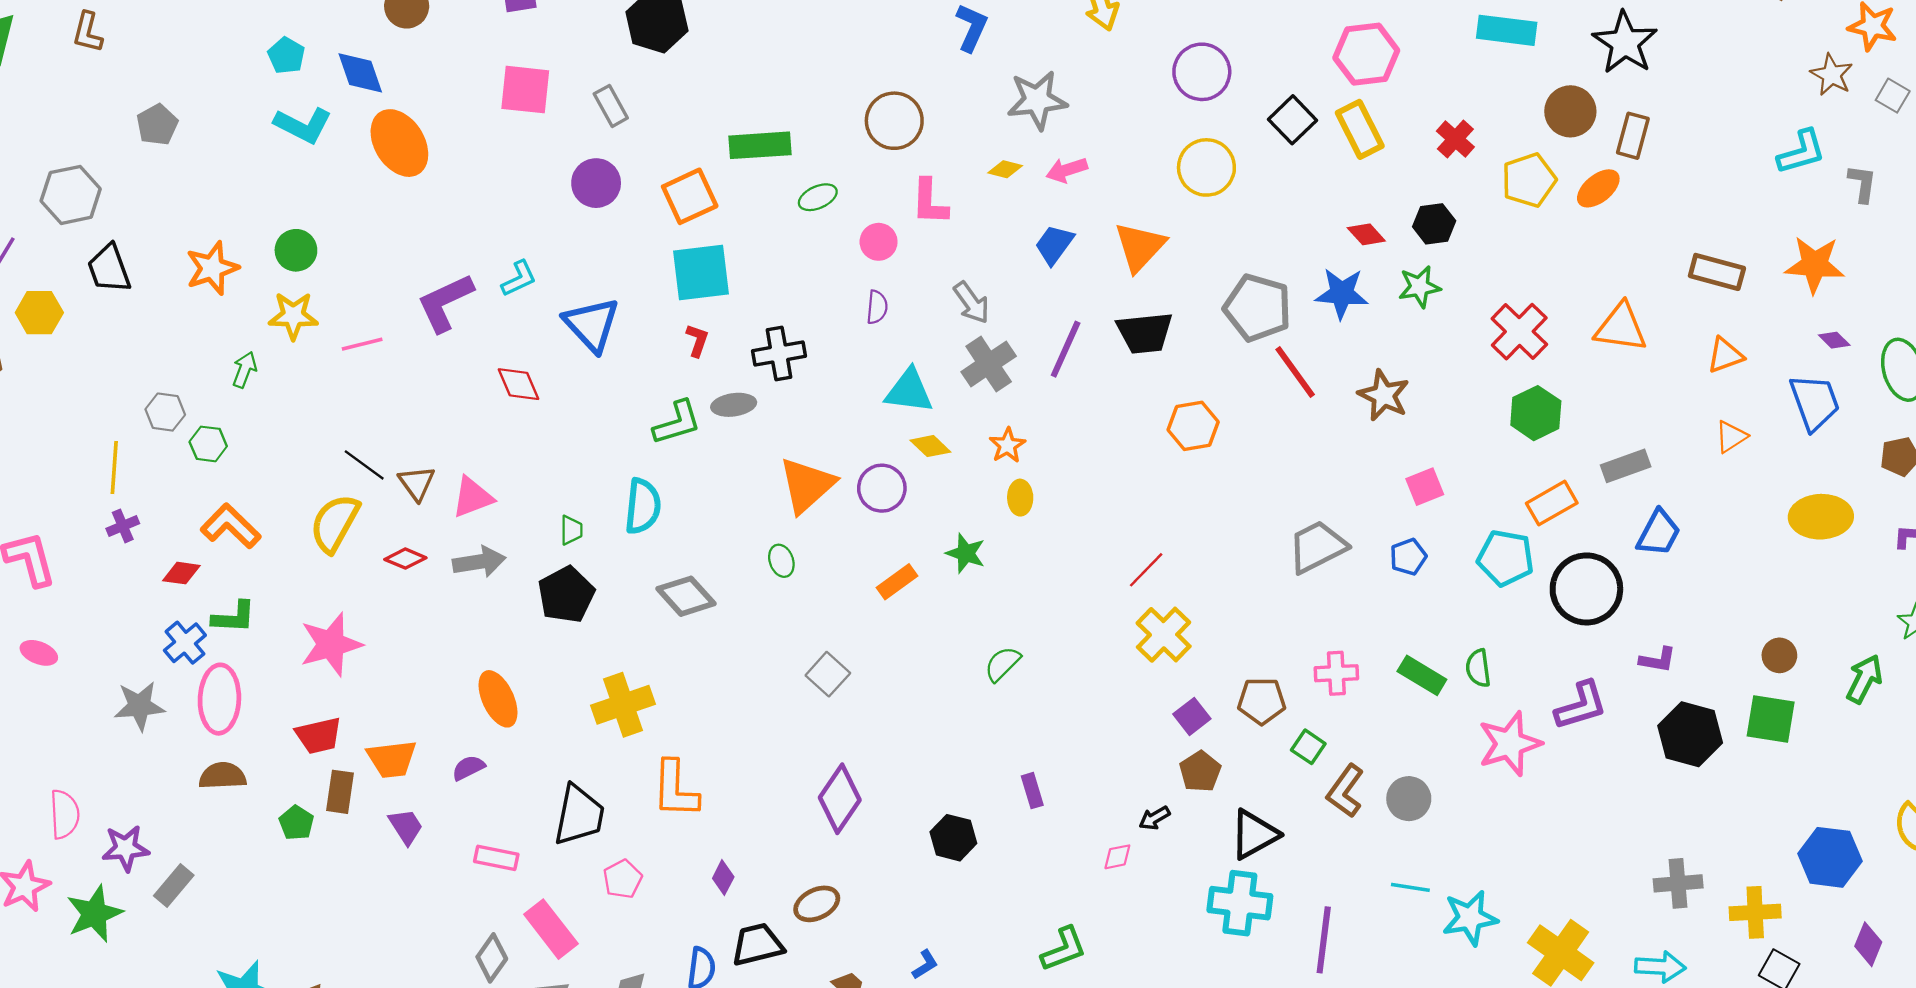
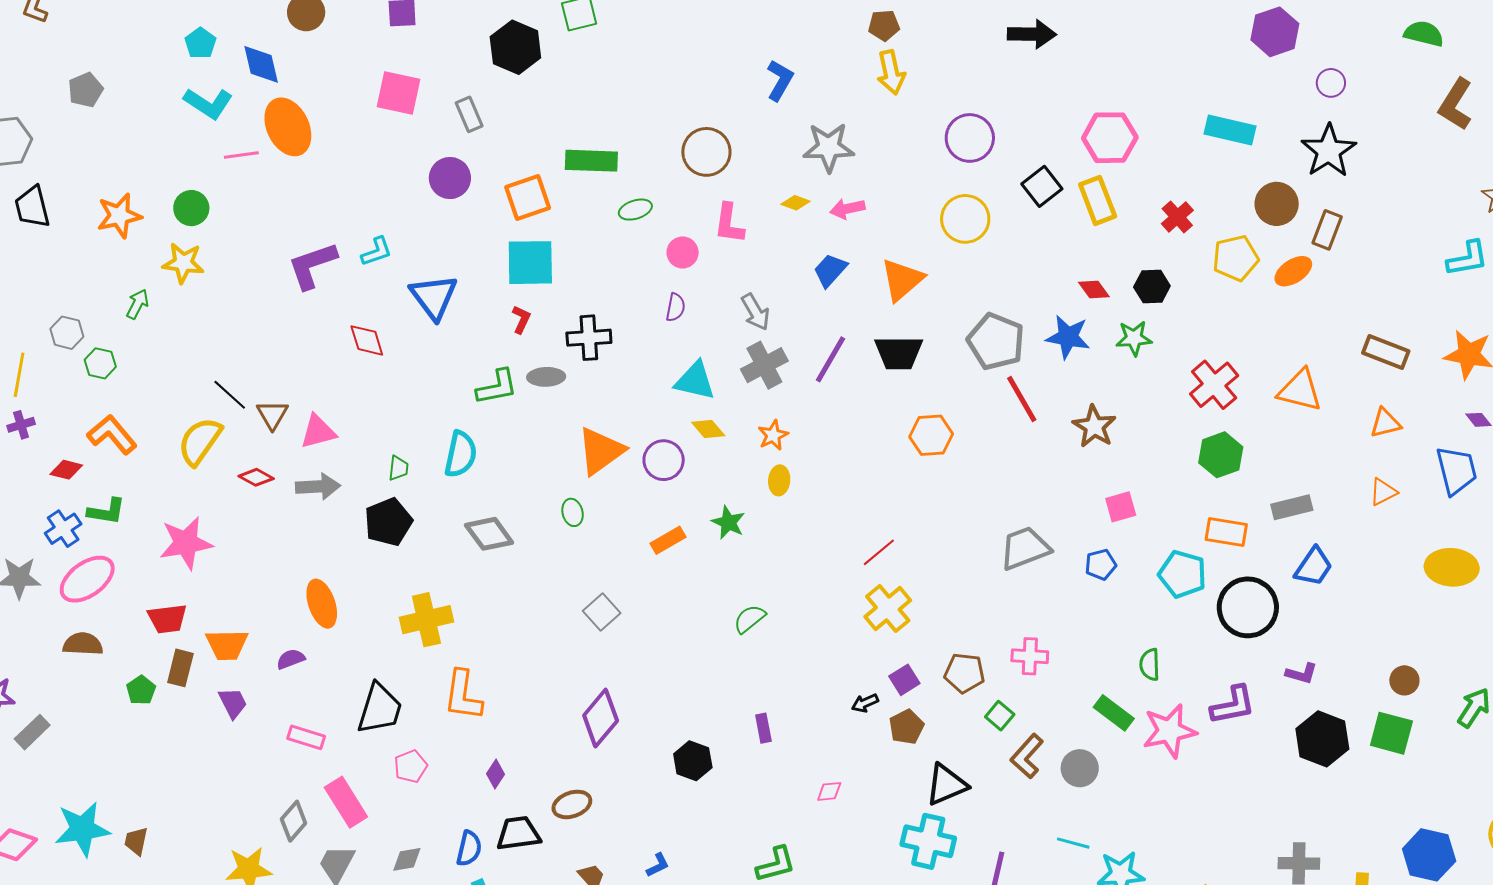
pink line: (362, 344) -> (241, 155), moved
orange rectangle: (1552, 503) -> (1226, 532), turned 33
green rectangle: (1422, 675) -> (1114, 713), moved
pink ellipse: (219, 699) -> (87, 579), turned 46
black arrow: (1154, 818) -> (865, 703), moved

